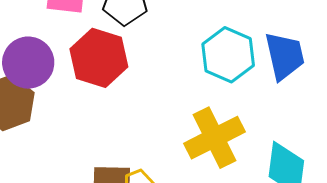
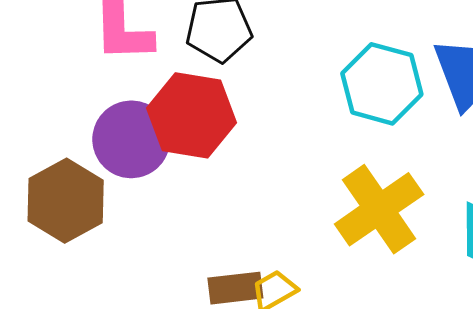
purple circle: (28, 63) -> (131, 139), moved

